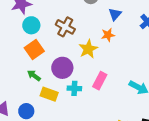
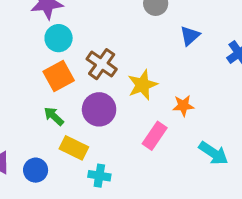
brown cross: (65, 27) -> (102, 64), moved
orange star: (108, 35) -> (183, 106), moved
cyan cross: (74, 88) -> (99, 176), moved

